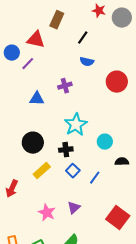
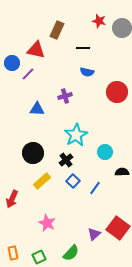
black line: (83, 38) -> (83, 48), turned 56
black cross: (66, 150) -> (66, 160), turned -32
purple triangle: (74, 208) -> (94, 234), moved

